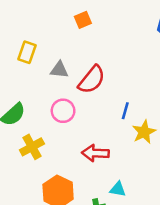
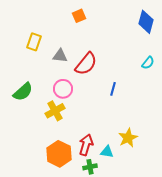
yellow star: (144, 132) -> (128, 138), moved
yellow cross: (32, 147) -> (55, 111), moved
red arrow: (95, 153) -> (86, 145), moved, turned 105

